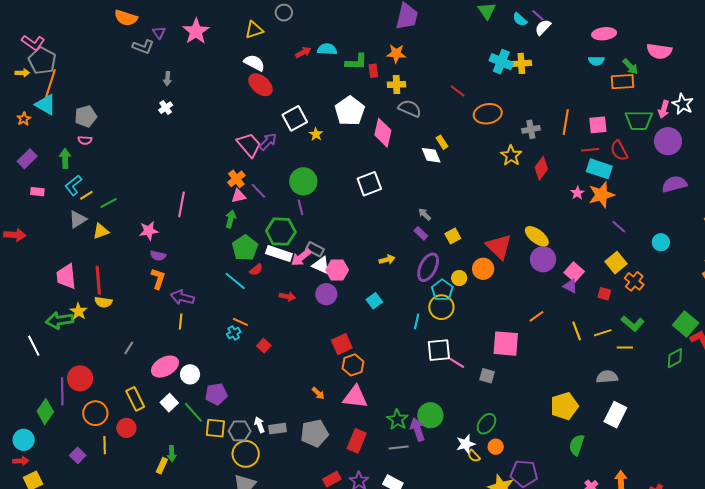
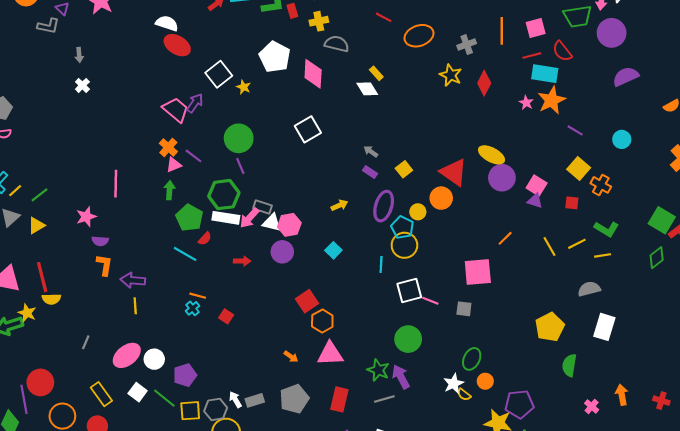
green circle: (430, 415) -> (408, 339), moved

